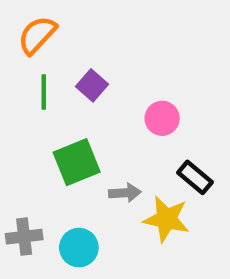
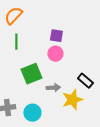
purple square: (92, 85) -> (56, 36), moved, turned -32
pink circle: (162, 118) -> (55, 54), moved
yellow star: (166, 219) -> (72, 100), turned -30

